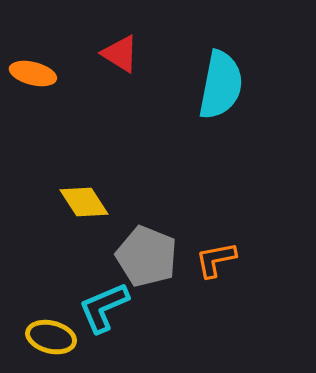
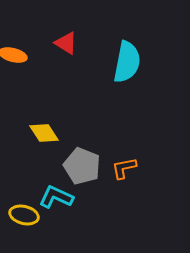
cyan L-shape: (104, 307) -> (56, 197), turned 48

